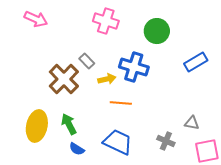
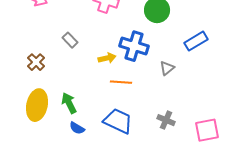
gray rectangle: (87, 61) -> (70, 40), moved
brown cross: (64, 79) -> (36, 62), moved, size x0.6
gray triangle: (192, 123) -> (167, 68), moved, turned -49

